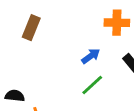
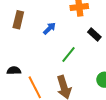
blue arrow: (91, 56) -> (49, 28), moved

